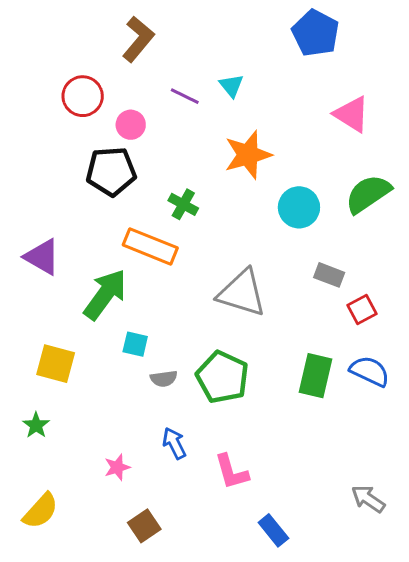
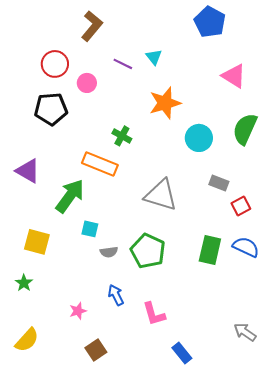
black pentagon: (111, 171) -> (51, 109), moved
green semicircle: (368, 194) -> (245, 129), turned -32

